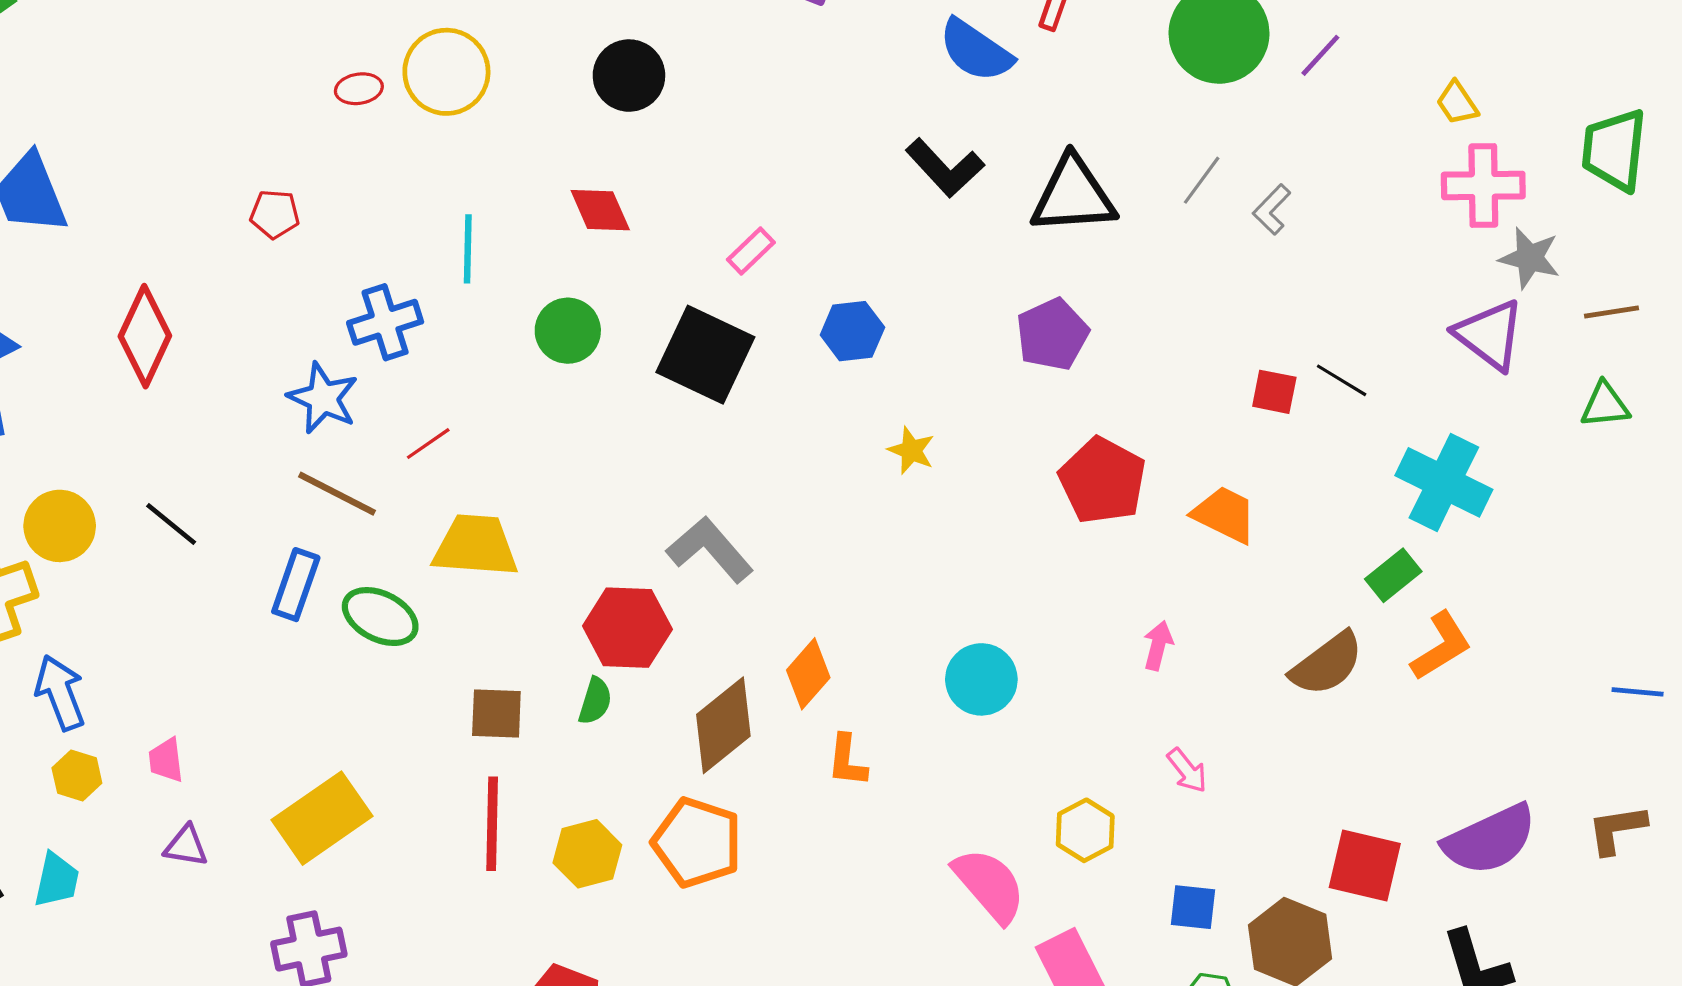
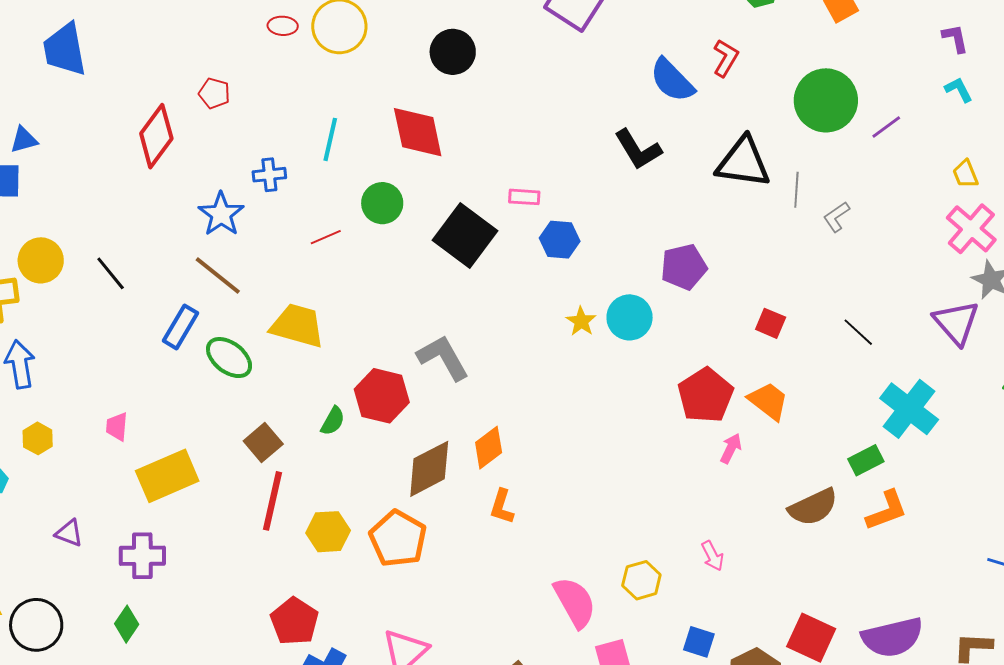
gray line: (1202, 180) -> (796, 190), turned -44
pink cross: (1483, 186) -> (971, 229), turned 30
black triangle: (1073, 195) -> (743, 162), moved
red diamond: (600, 210) -> (418, 132), size x1.5
pink rectangle: (751, 251) -> (524, 197), moved, turned 36
blue cross: (385, 322) -> (269, 175), size x0.7
red diamond: (145, 336) -> (156, 136), moved
red square: (1274, 392) -> (771, 323), moved
red line: (428, 444) -> (326, 237), moved
red pentagon: (1103, 481) -> (705, 395), moved
pink arrow: (1158, 646) -> (731, 448), moved
cyan circle: (981, 679) -> (630, 317), moved
green semicircle: (595, 701) -> (333, 421), moved
brown square: (496, 714) -> (263, 443), moved, turned 36
pink trapezoid: (166, 760) -> (117, 427), moved
yellow hexagon: (77, 775) -> (38, 438), moved
purple triangle: (186, 846) -> (69, 533), moved

